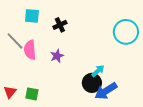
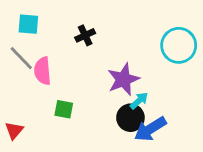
cyan square: (32, 16) -> (28, 24), moved
purple star: (57, 56) -> (123, 79), moved, size x1.6
green square: (32, 94) -> (64, 109), moved

